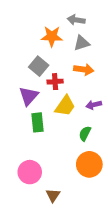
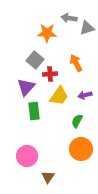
gray triangle: (82, 43) -> (87, 28), moved
orange arrow: (84, 69) -> (76, 63), turned -126

